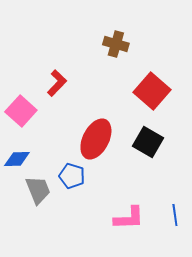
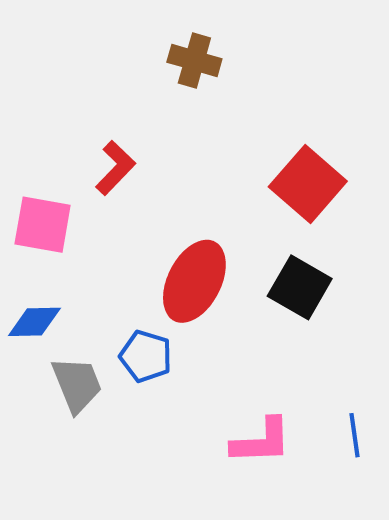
brown cross: (116, 44) -> (194, 61), moved
pink square: (21, 111) -> (43, 225), turned -32

